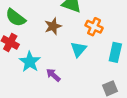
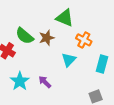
green semicircle: (16, 18) -> (25, 36), moved
cyan star: (30, 62) -> (20, 81), moved

